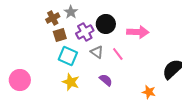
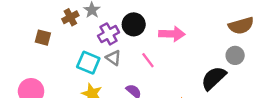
brown square: (60, 35) -> (43, 38), moved, turned 32
gray triangle: (97, 52) -> (113, 58), moved

